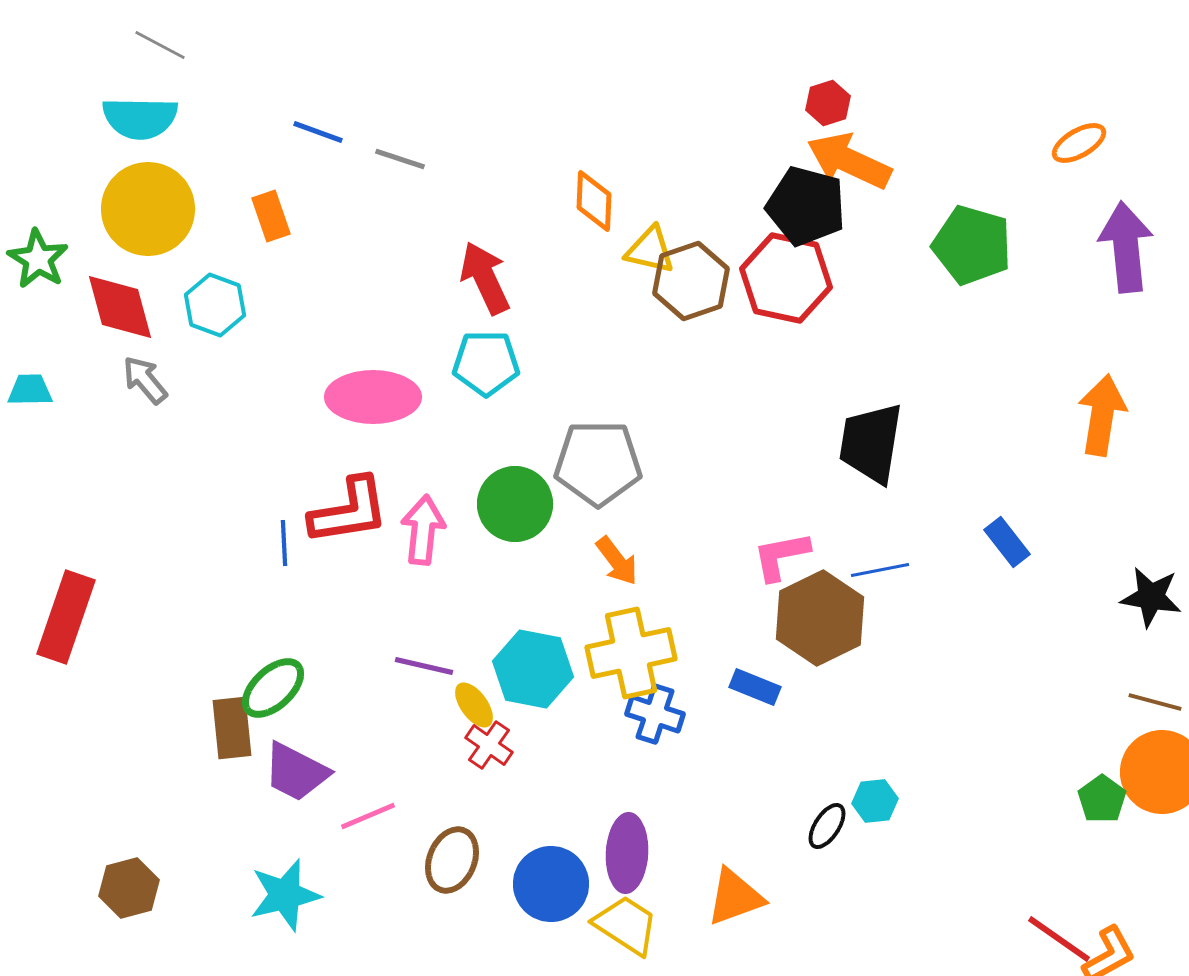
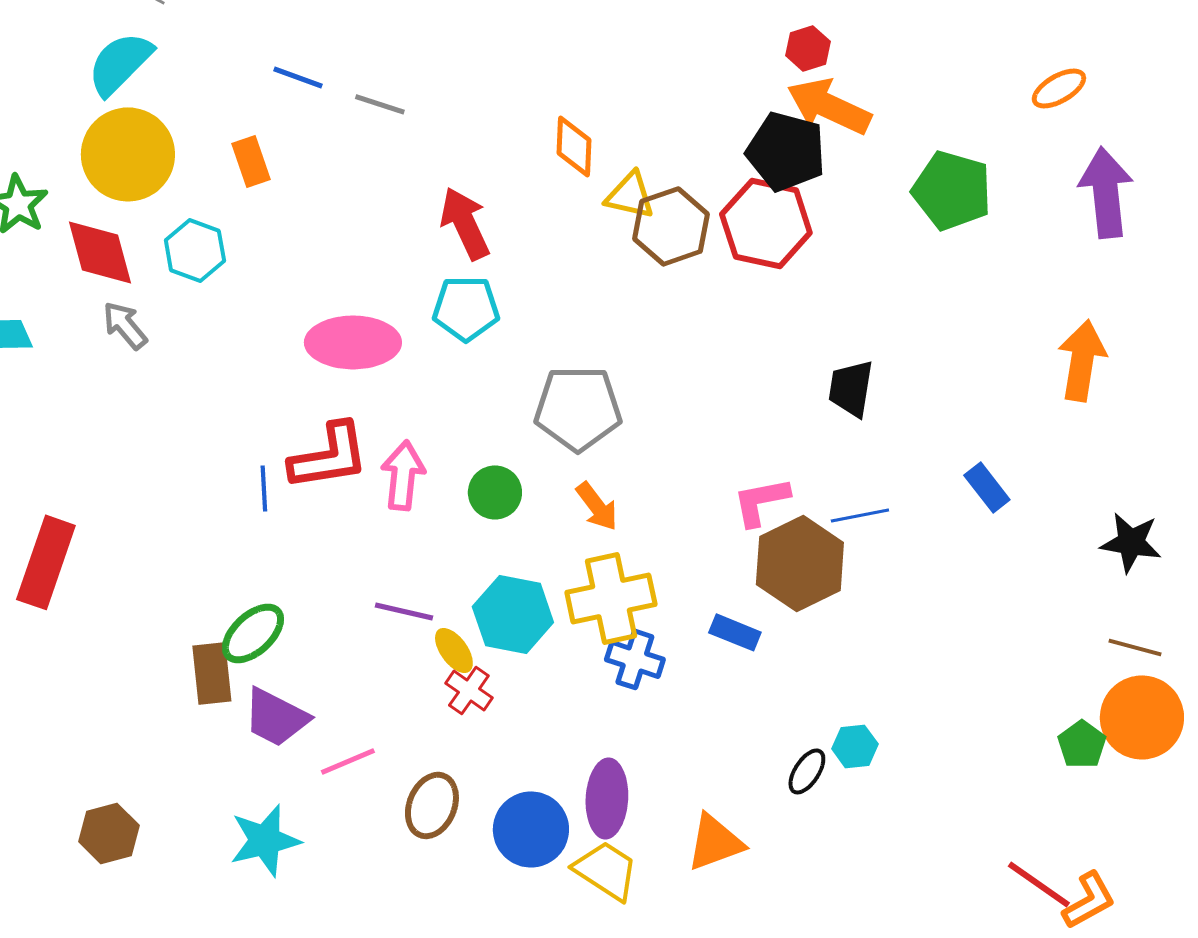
cyan semicircle: (140, 118) -> (120, 63), turned 134
black trapezoid: (871, 443) -> (851, 388), size x0.7
green circle: (515, 504) -> (495, 492), moved, size x0.7

